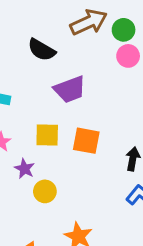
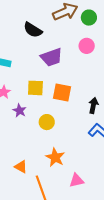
pink circle: (128, 56) -> (87, 46), moved
yellow circle: (45, 191) -> (47, 122), moved

